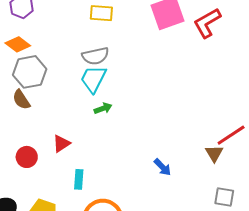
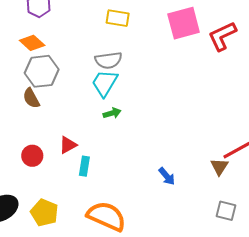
cyan rectangle: (79, 179) -> (84, 166), moved

